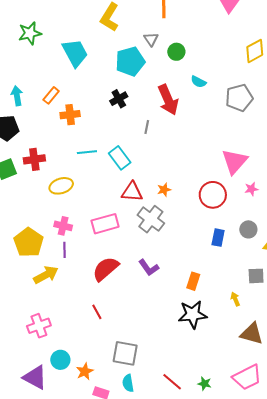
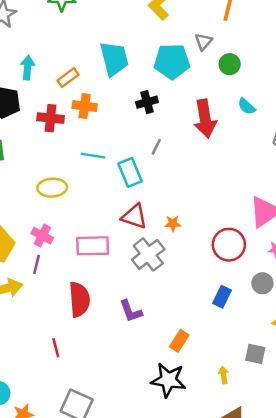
cyan trapezoid: (75, 53) -> (114, 59), moved
gray line: (147, 127) -> (156, 147), moved
red cross: (34, 159) -> (51, 118), moved
gray circle: (248, 229) -> (262, 283), moved
red semicircle: (106, 269) -> (79, 299), turned 112

